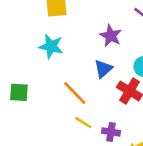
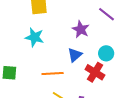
orange line: (75, 93) -> (53, 74), turned -50

